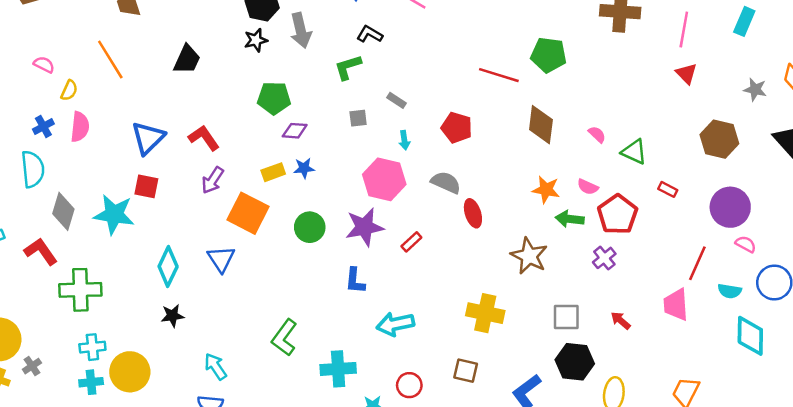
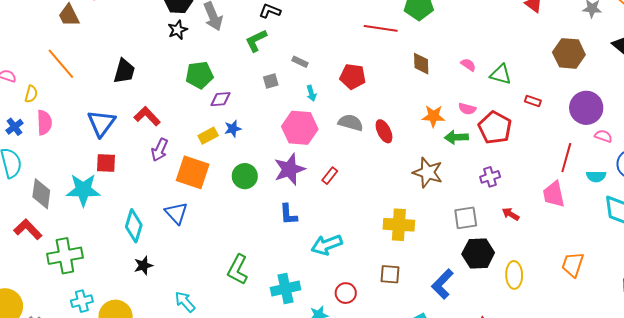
black trapezoid: (187, 59) -> (124, 71), moved
brown diamond: (541, 125) -> (421, 64), size x0.7
red ellipse: (473, 213) -> (384, 131), moved
purple cross: (604, 258) -> (490, 177), moved, turned 30

